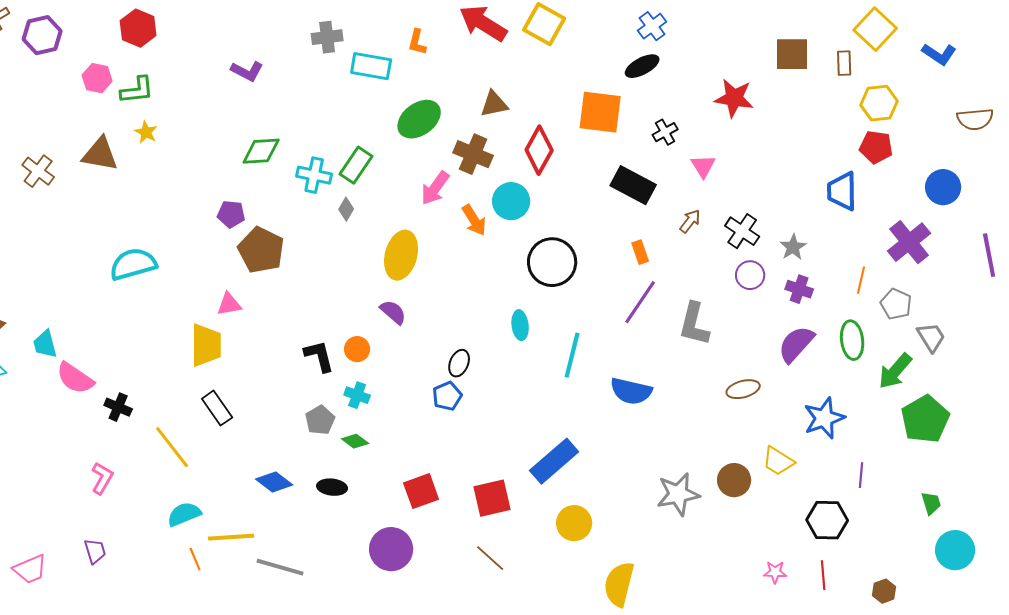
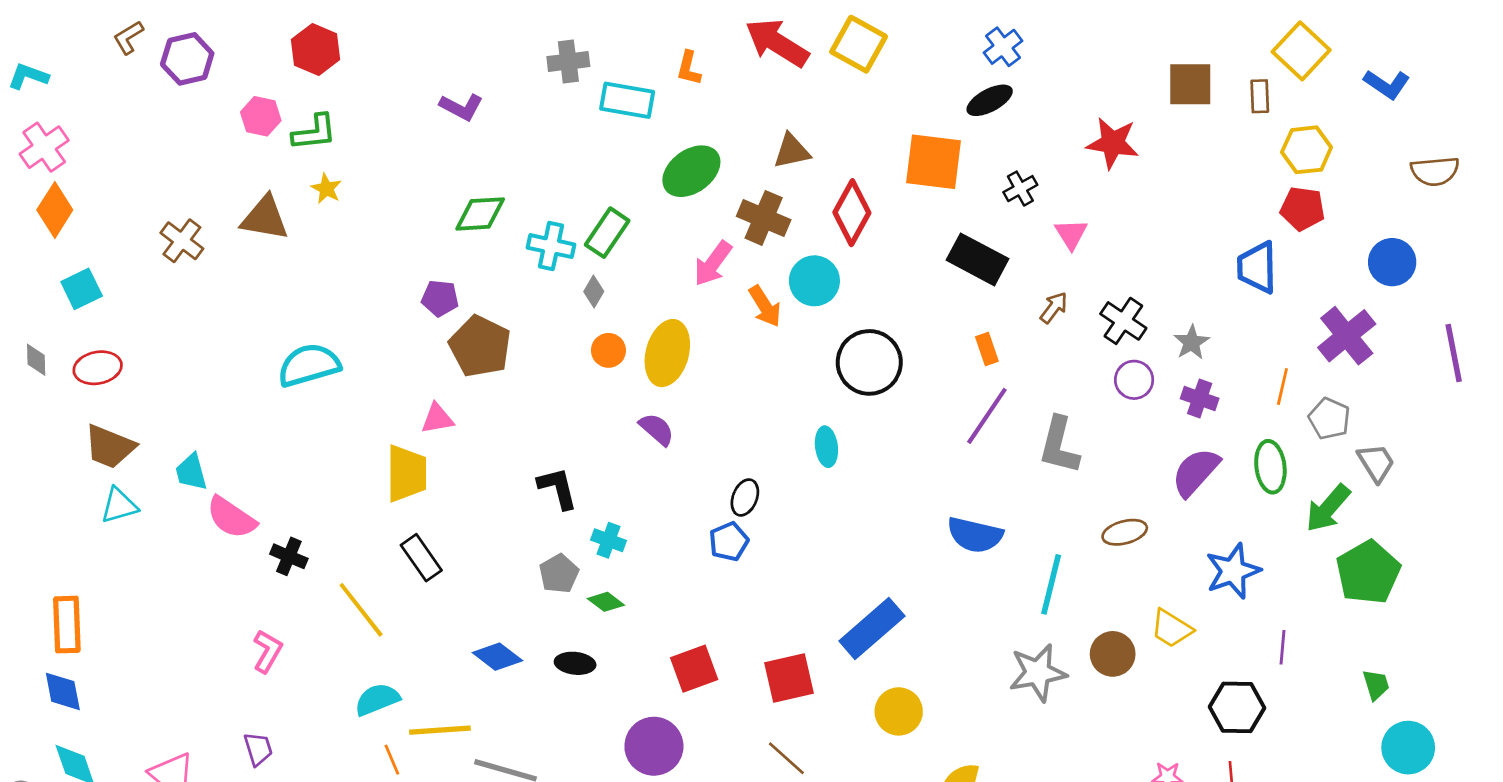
orange circle: (357, 349) -> (608, 350), moved
cyan line: (572, 355) -> (1051, 584), moved

